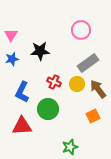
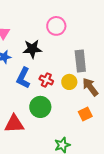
pink circle: (81, 30) -> (56, 26), moved
gray rectangle: (88, 63) -> (80, 61), turned -60
blue L-shape: (22, 92) -> (23, 78), moved

